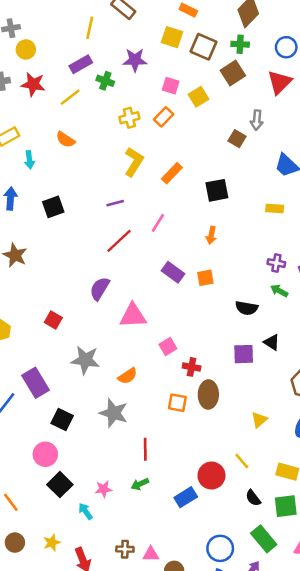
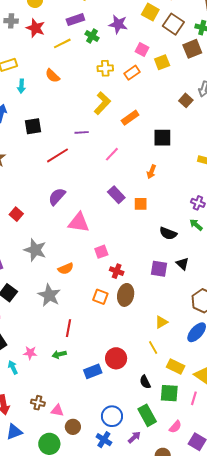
red line: (119, 241) -> (58, 155), moved
yellow line: (242, 461) -> (153, 348), moved

